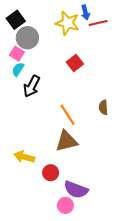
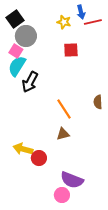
yellow star: (67, 23) -> (64, 22), size x0.6
red square: (75, 63) -> (71, 50), moved, turned 35
cyan semicircle: (18, 69) -> (17, 66), size x1.5
brown triangle: (66, 141) -> (63, 134), size x0.6
red circle: (51, 173) -> (39, 158), moved

